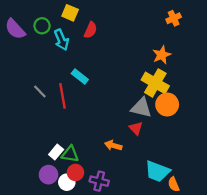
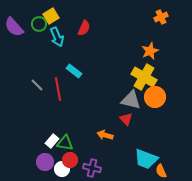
yellow square: (70, 13) -> (51, 16), moved, turned 35

